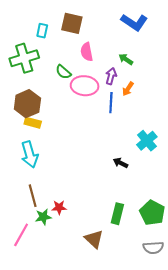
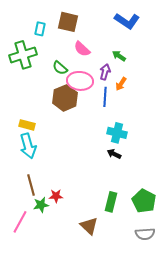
pink semicircle: (87, 52) -> (82, 49), turned -36
brown hexagon: (27, 104) -> (65, 98), moved
yellow rectangle: (33, 123) -> (27, 125), moved
cyan cross: (147, 141) -> (117, 133), moved, turned -36

